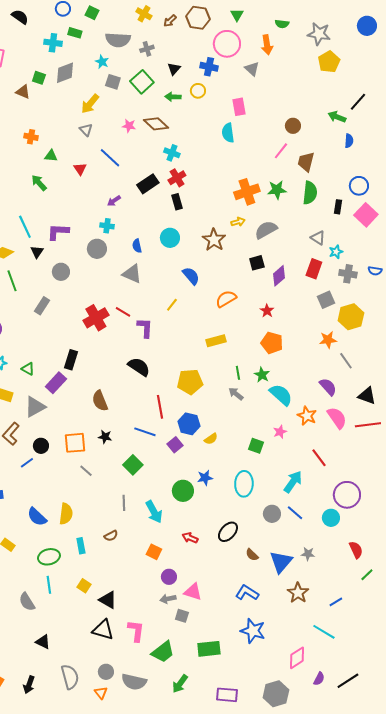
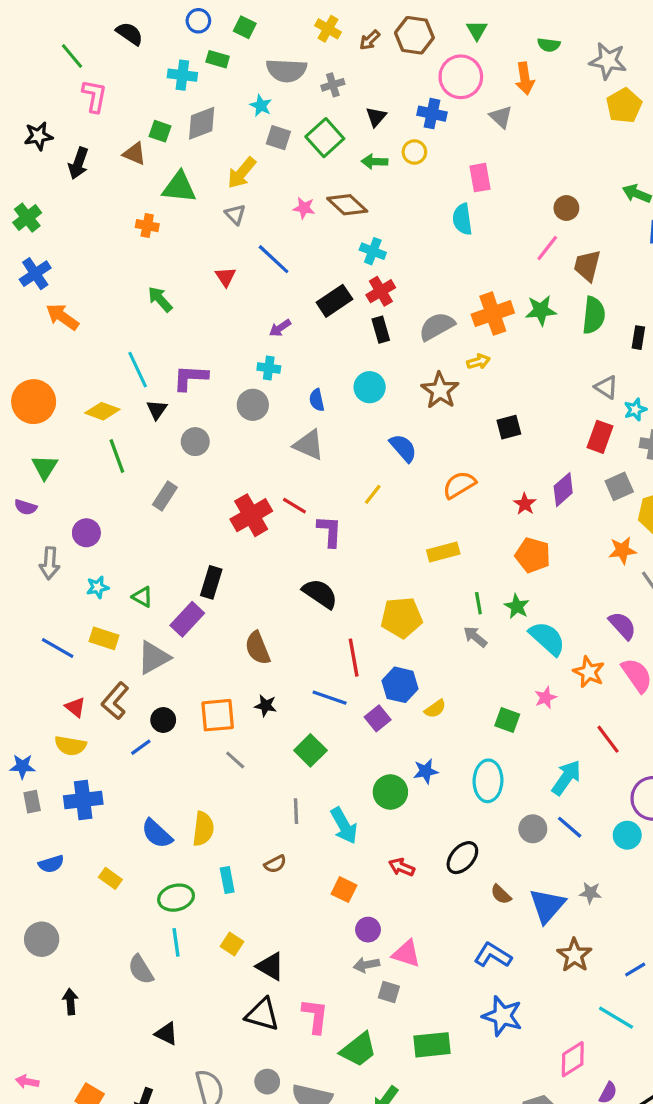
green triangle: (51, 156) -> (179, 187), moved, size x1.6
gray semicircle: (266, 230) -> (437, 326), moved
purple diamond: (279, 276) -> (563, 490), moved

